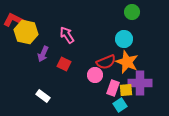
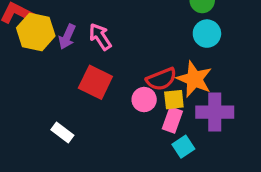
cyan circle: (124, 39) -> (207, 34), moved
purple arrow: (43, 54) -> (67, 37), moved
red square: (64, 64) -> (95, 82), size x1.5
yellow square: (126, 90) -> (174, 100), moved

